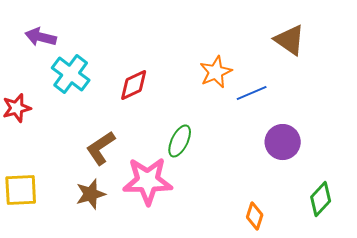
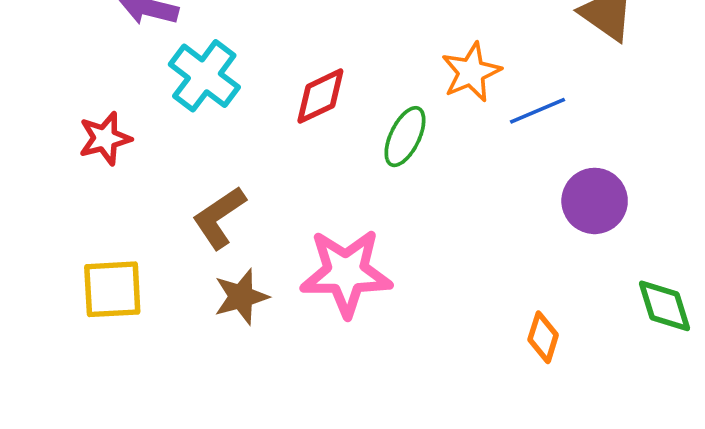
green ellipse: (180, 141) -> (405, 137), moved
brown L-shape: (101, 148) -> (219, 218), moved
green diamond: (321, 199) -> (664, 306), turned -60

